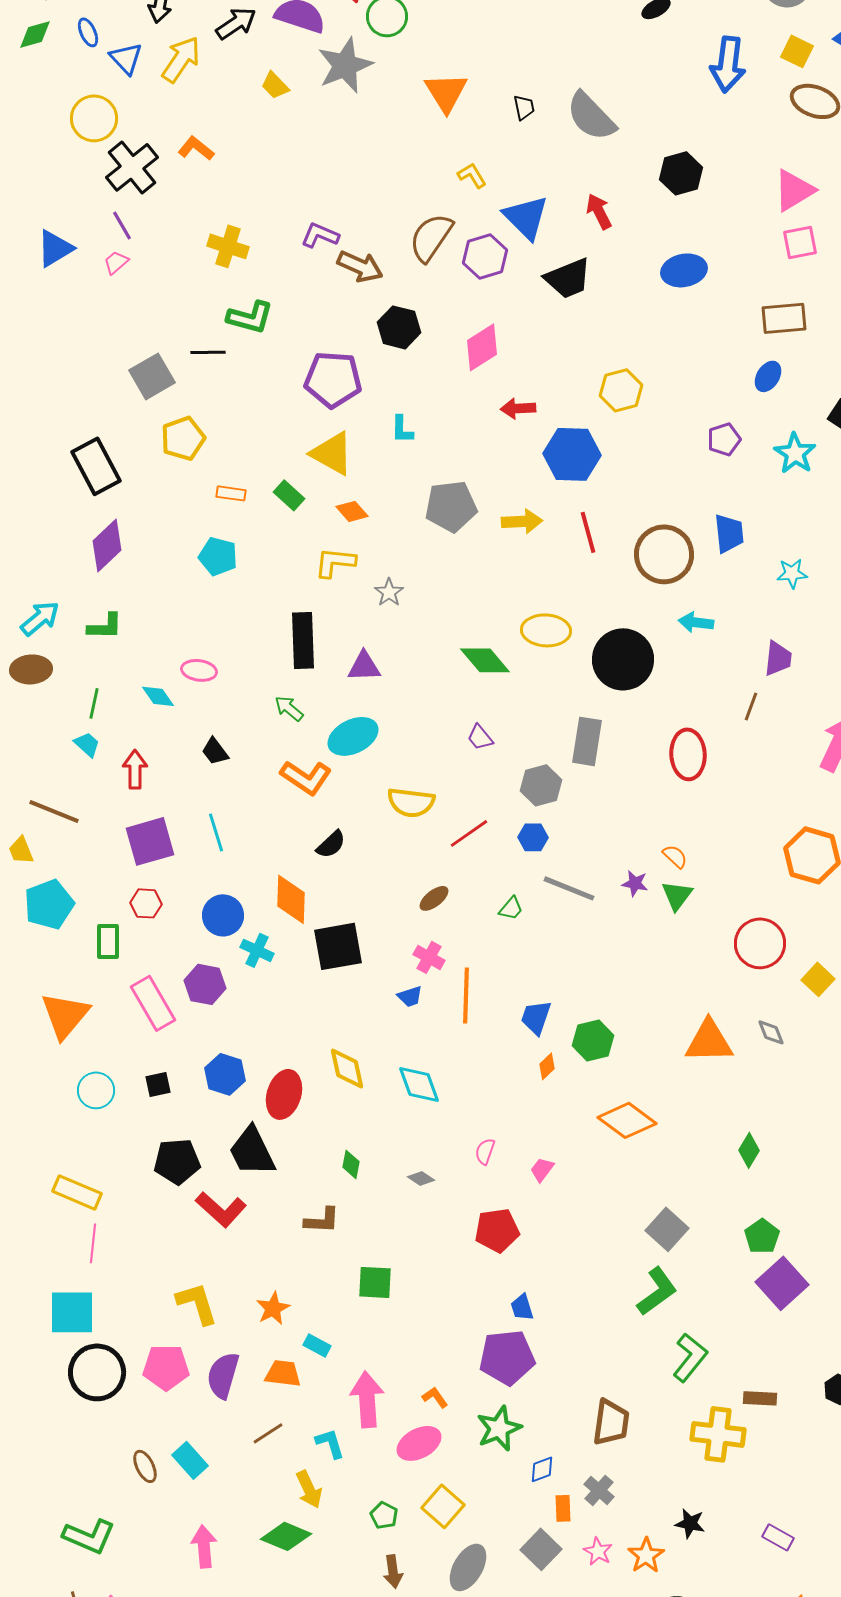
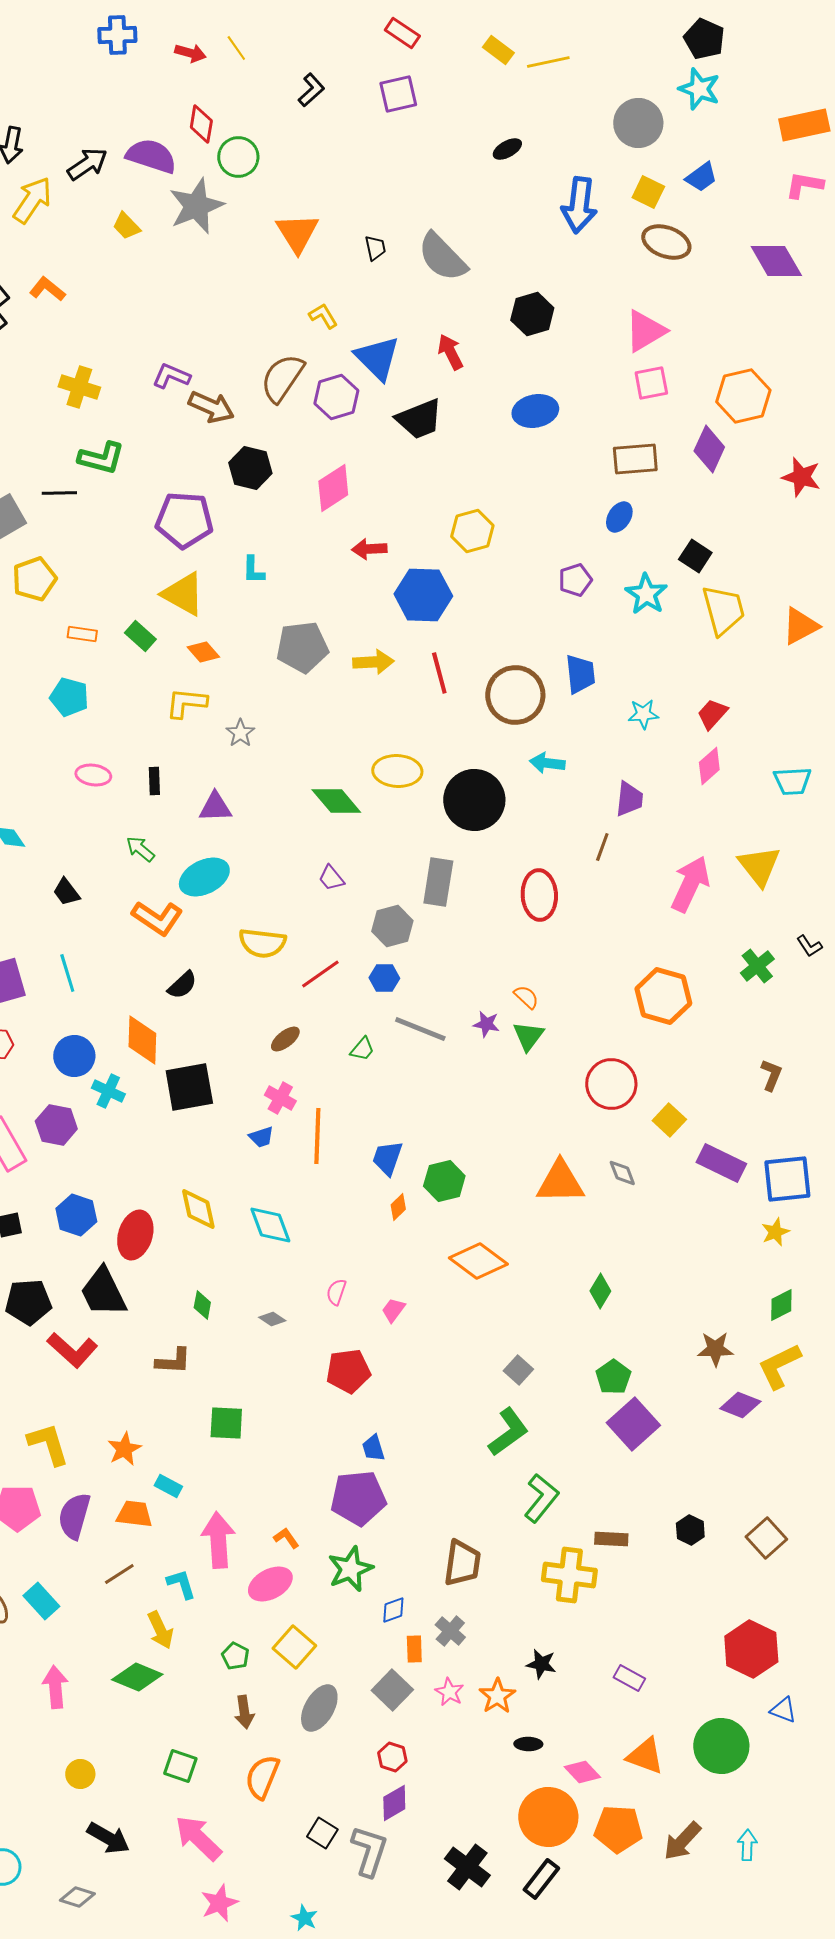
black rectangle: (303, 640) -> (154, 781), size x0.5
pink ellipse: (199, 670) -> (93, 775), moved
gray square: (667, 1229) -> (518, 1370), size x0.7

